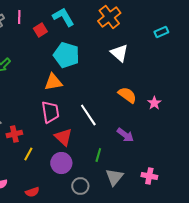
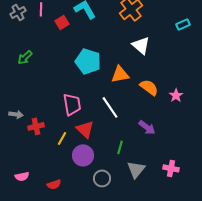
cyan pentagon: (66, 55) -> (88, 61), moved
orange triangle: (53, 82) -> (120, 74), moved
yellow line: (28, 154) -> (62, 138), moved

